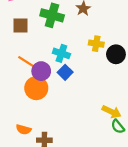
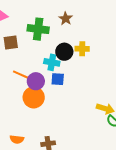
black circle: (116, 54) -> (64, 52), moved
blue square: (65, 72) -> (58, 79), turned -32
orange semicircle: (24, 129) -> (17, 139), moved

